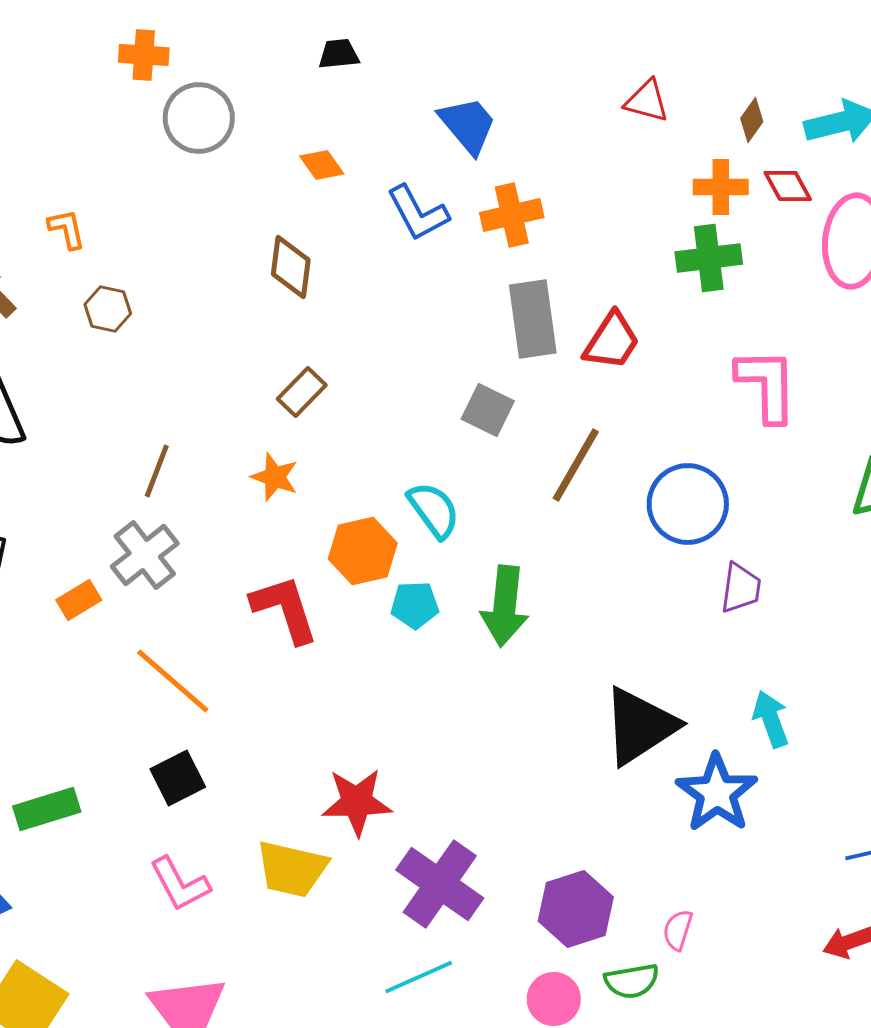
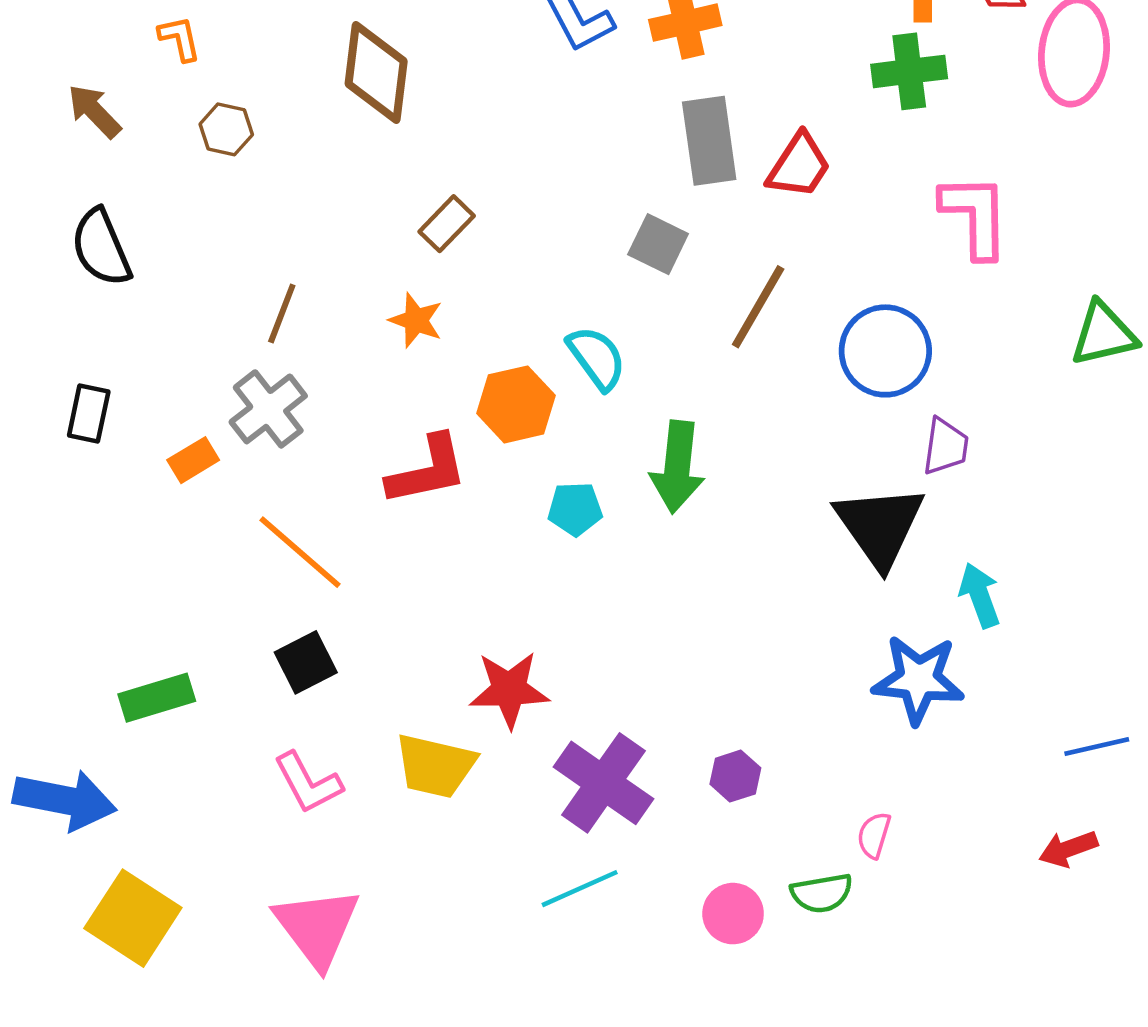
brown diamond: (291, 267) -> (376, 73), moved, size x1.4
cyan pentagon: (415, 605) -> (575, 509), moved
red L-shape: (285, 609) -> (427, 470), turned 96
black triangle: (640, 726) -> (880, 526), moved, turned -32
blue star: (717, 793) -> (918, 679), turned -30
purple hexagon: (576, 909) -> (735, 776), moved, size x0.6

